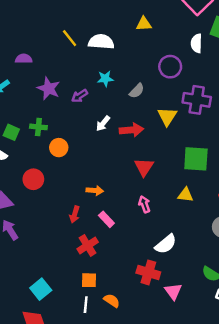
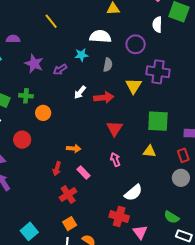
white semicircle: (101, 42) -> (100, 36), moved
gray semicircle: (137, 91) -> (108, 65), turned -32
orange square: (89, 280) -> (70, 224), turned -32

